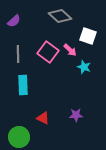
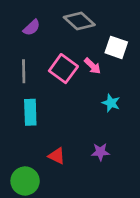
purple semicircle: (14, 21) -> (32, 28), moved
cyan star: (84, 67) -> (111, 103), moved

